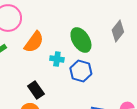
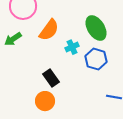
cyan cross: (57, 59) -> (72, 47), turned -32

